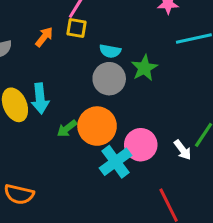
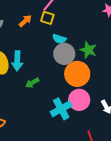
cyan semicircle: (110, 51) -> (59, 39), moved
green star: (144, 68) -> (88, 50), turned -30
orange circle: (97, 126) -> (77, 74), moved

